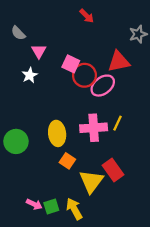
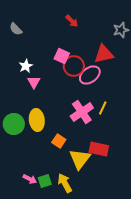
red arrow: (87, 16) -> (72, 21), moved
pink triangle: (39, 51) -> (34, 82), moved
pink cross: (94, 128) -> (82, 112), turned -30
yellow ellipse: (57, 133) -> (37, 120), moved
red rectangle: (113, 170) -> (99, 149), turned -42

